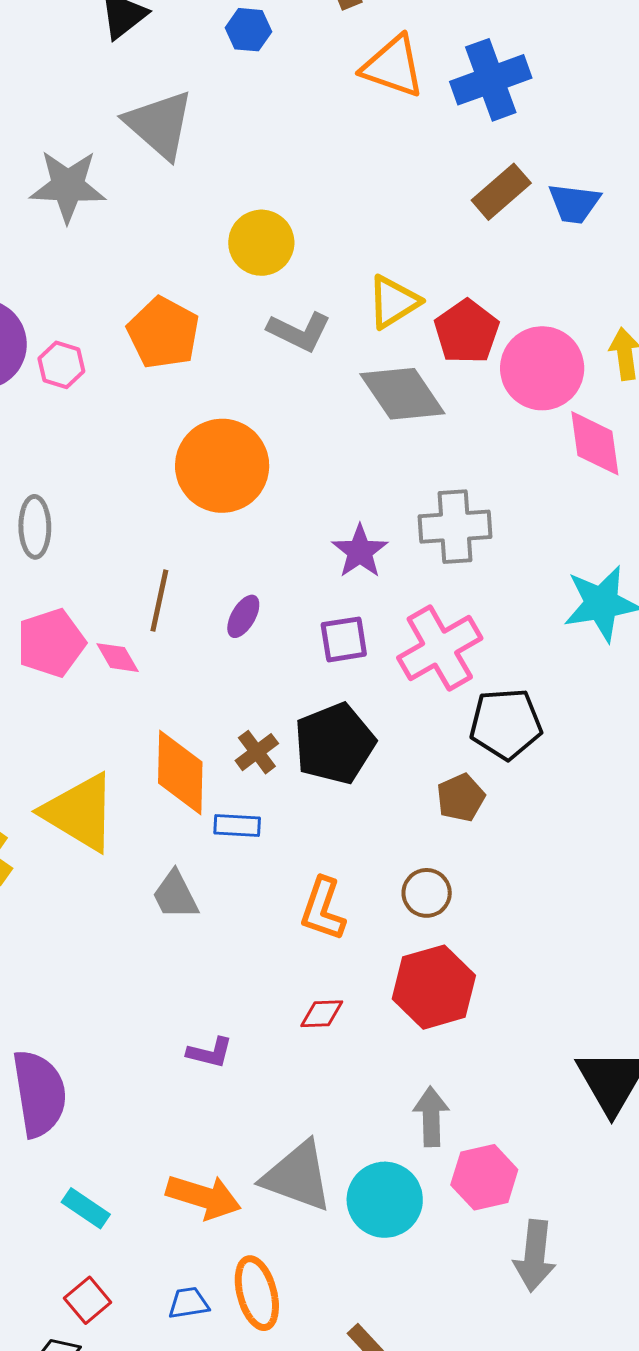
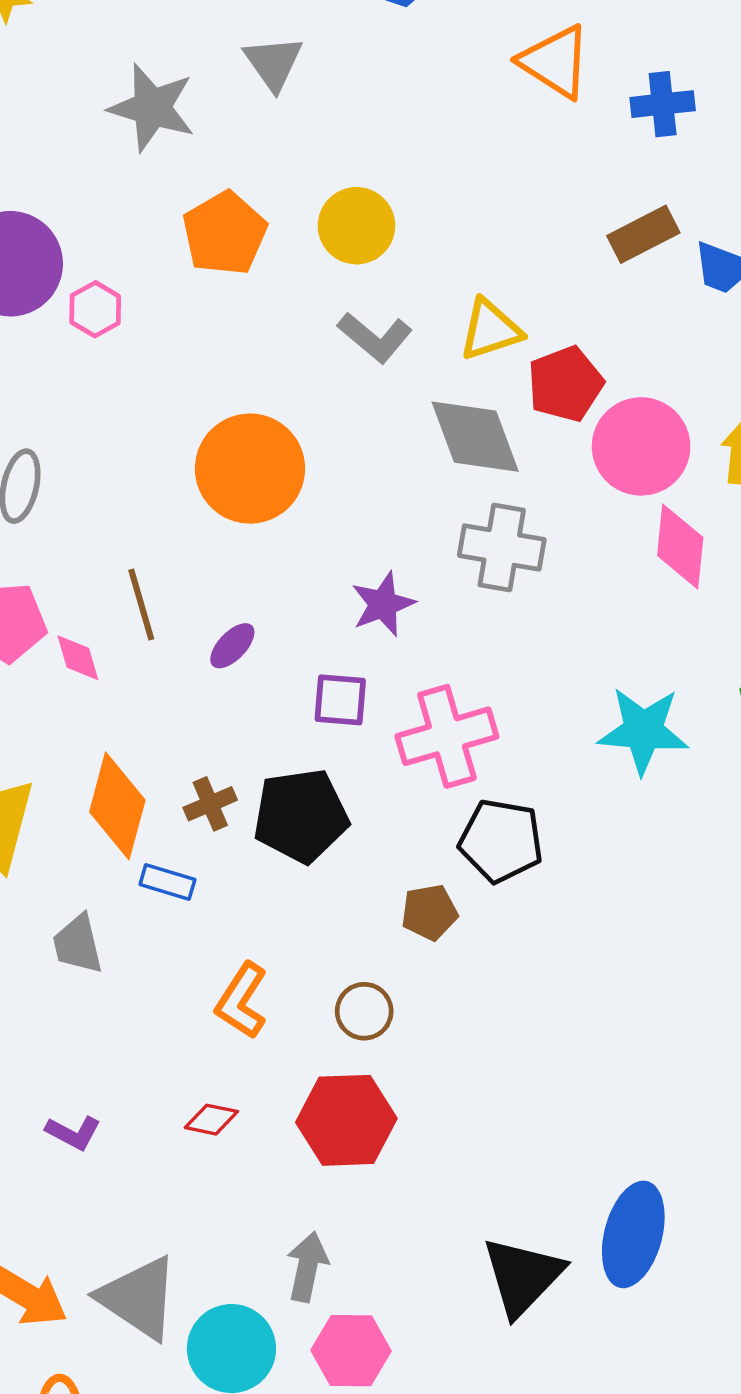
blue cross: (491, 80) -> (663, 104), size x0.7
gray triangle: (159, 124) -> (273, 63), size x0.7
orange pentagon: (163, 333) -> (225, 233), moved
gray cross: (455, 527) -> (502, 547), moved
brown line: (159, 601) -> (141, 605), turned -42

